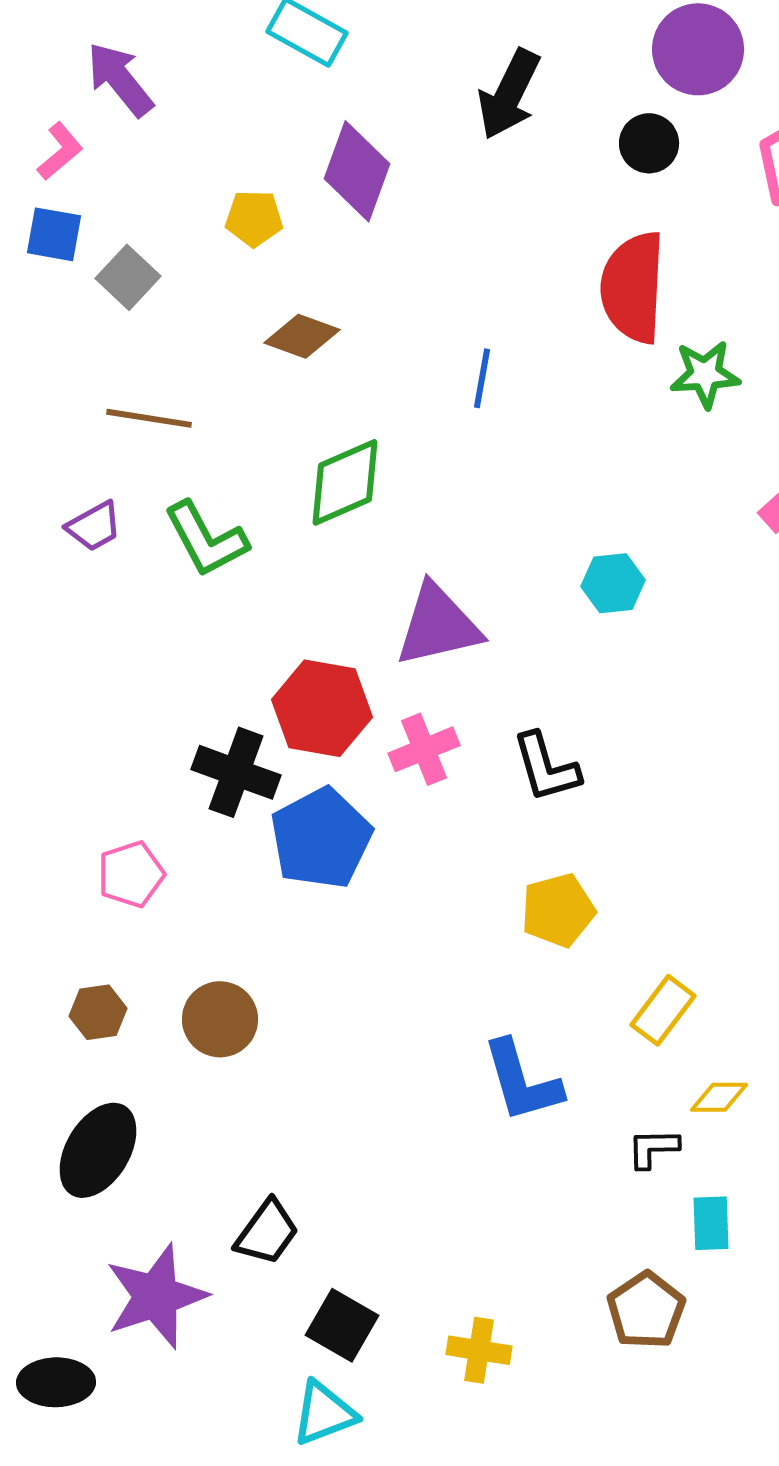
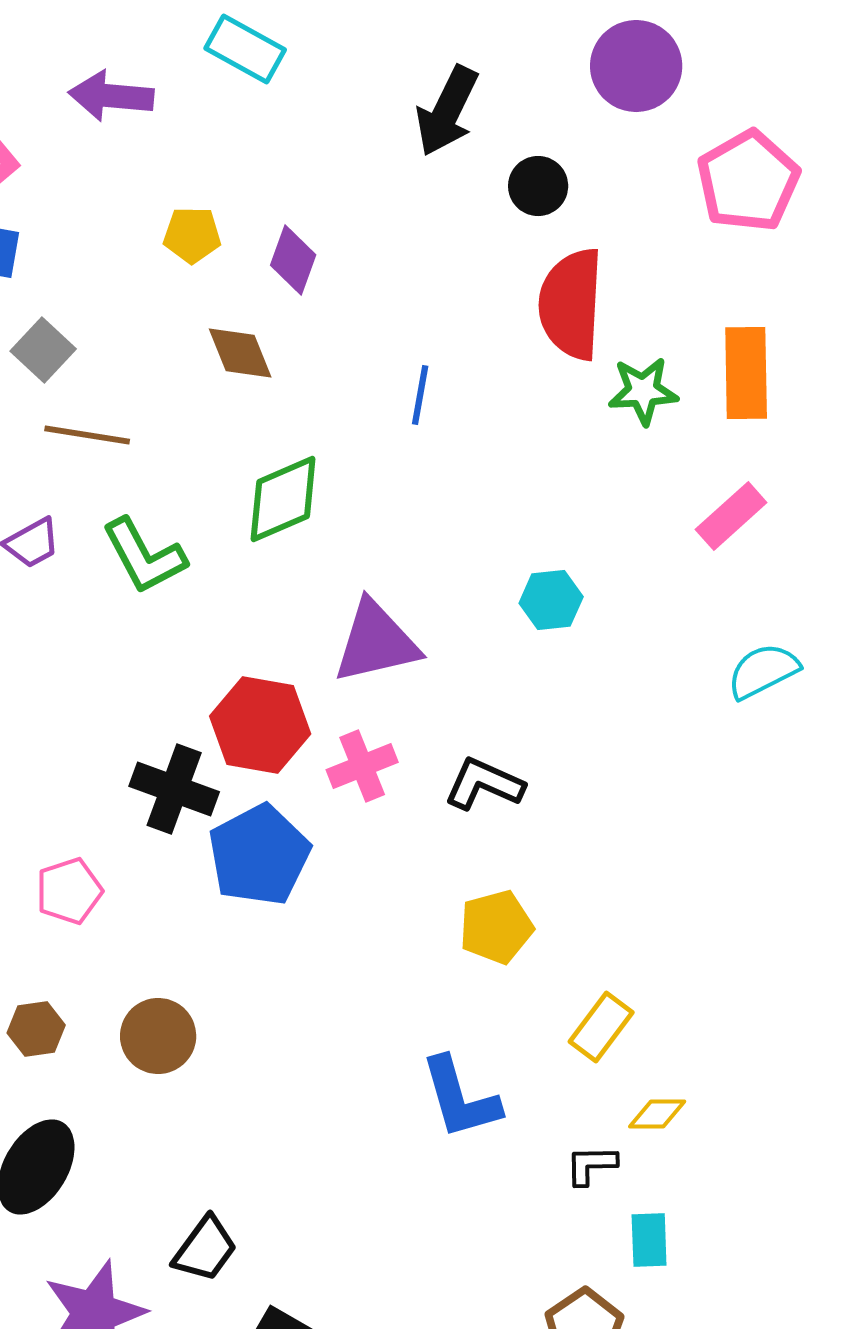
purple arrow: (120, 79) -> (111, 96), moved, turned -46
black circle: (649, 143) -> (538, 186), moved
purple diamond: (357, 171) -> (293, 260), moved, size x0.7
gray square: (128, 277) -> (43, 350), moved
brown diamond: (302, 336) -> (240, 353), turned 48
black L-shape: (546, 767) -> (484, 784), turned 130

